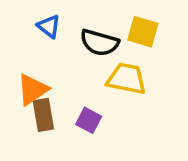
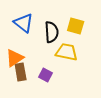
blue triangle: (49, 26) -> (24, 23), size x1.5
black semicircle: (99, 43) -> (52, 32), turned -110

